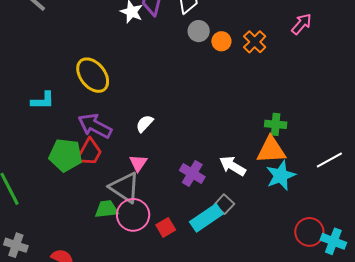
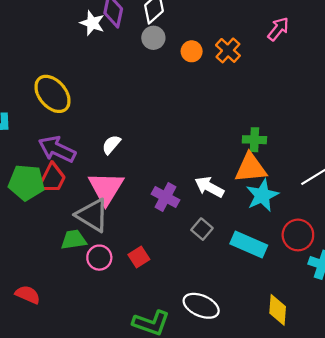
gray circle: (199, 31) -> (153, 38), moved
pink triangle: (138, 163) -> (106, 188), size x1.8
pink circle: (133, 215) -> (99, 258), moved, size x0.7
cyan rectangle: (206, 218) -> (249, 245), moved, turned 60
red circle: (309, 232) -> (298, 235), moved

